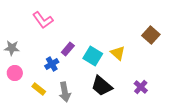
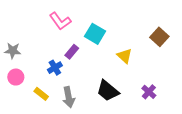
pink L-shape: (43, 20) -> (60, 21), moved
cyan square: (93, 56) -> (95, 34), moved

